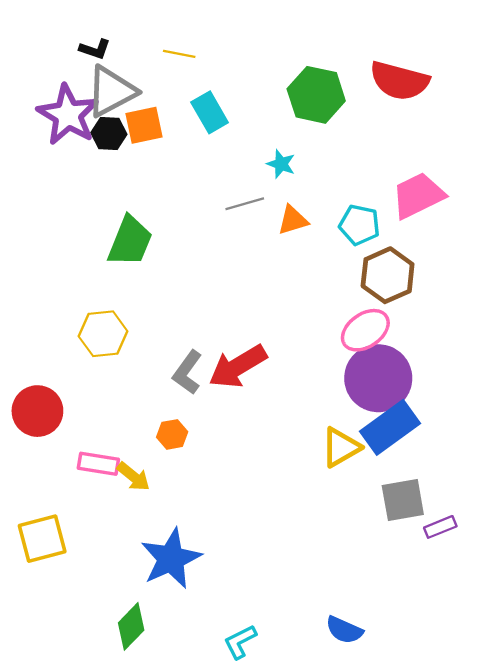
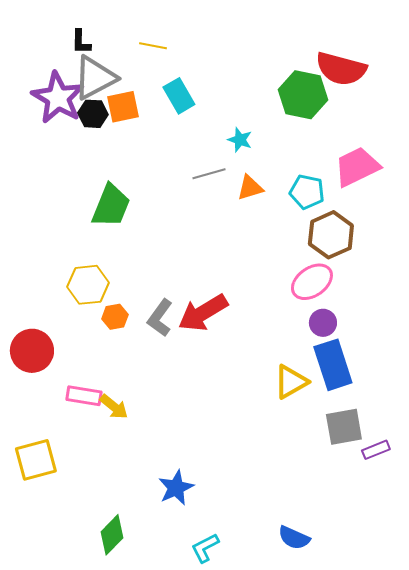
black L-shape: (95, 49) -> (81, 42), turned 72
green hexagon: (316, 95) -> (303, 95), moved
purple circle: (378, 378) -> (323, 323), size x0.5
blue rectangle: (390, 427) -> (333, 365), turned -72
orange hexagon: (172, 434) -> (115, 317), moved
blue star: (171, 559) -> (176, 488), moved, size x0.7

